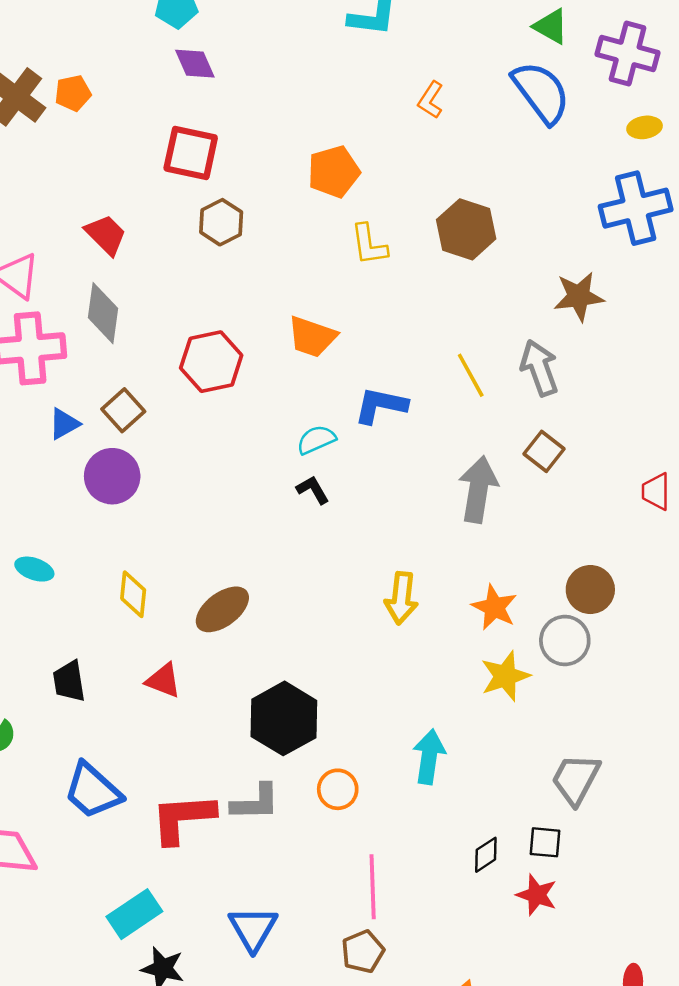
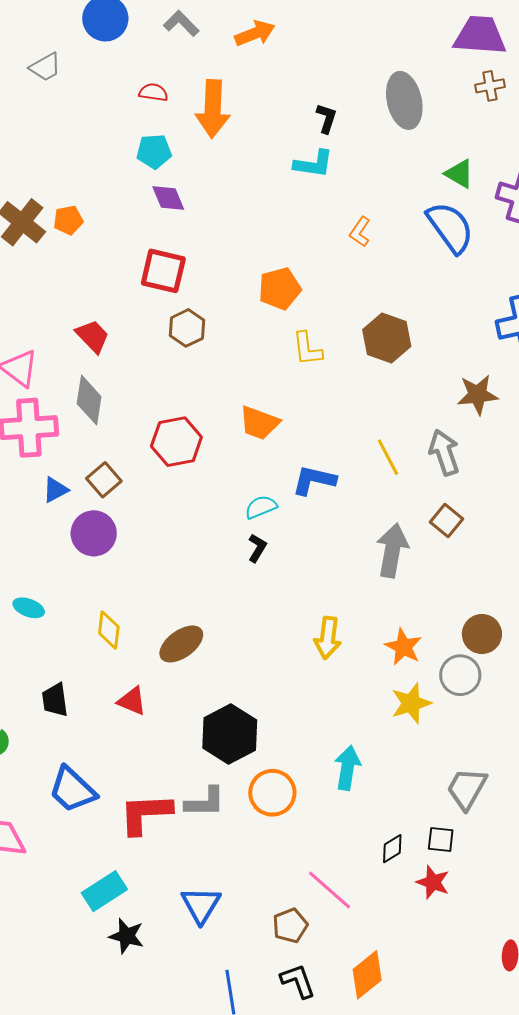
black L-shape: (313, 490) -> (257, 548), turned 60
orange circle: (338, 789) -> (272, 793), size x1.4
pink line: (373, 887) -> (330, 890), moved, turned -48

